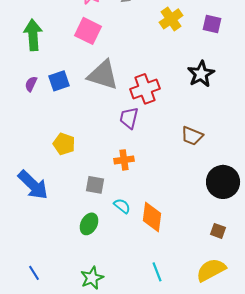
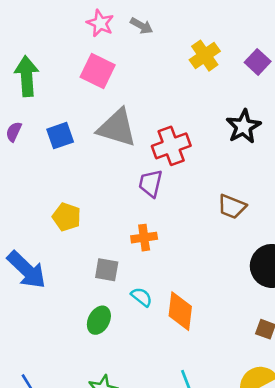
purple square: (212, 24) -> (258, 62), turned 30
purple semicircle: (31, 84) -> (14, 132), moved

